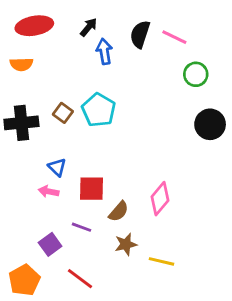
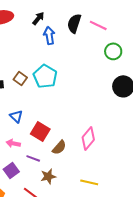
red square: (91, 189) -> (40, 131), turned 30
pink arrow: (49, 191) -> (13, 143), moved
brown star: (126, 244) -> (48, 176), moved

